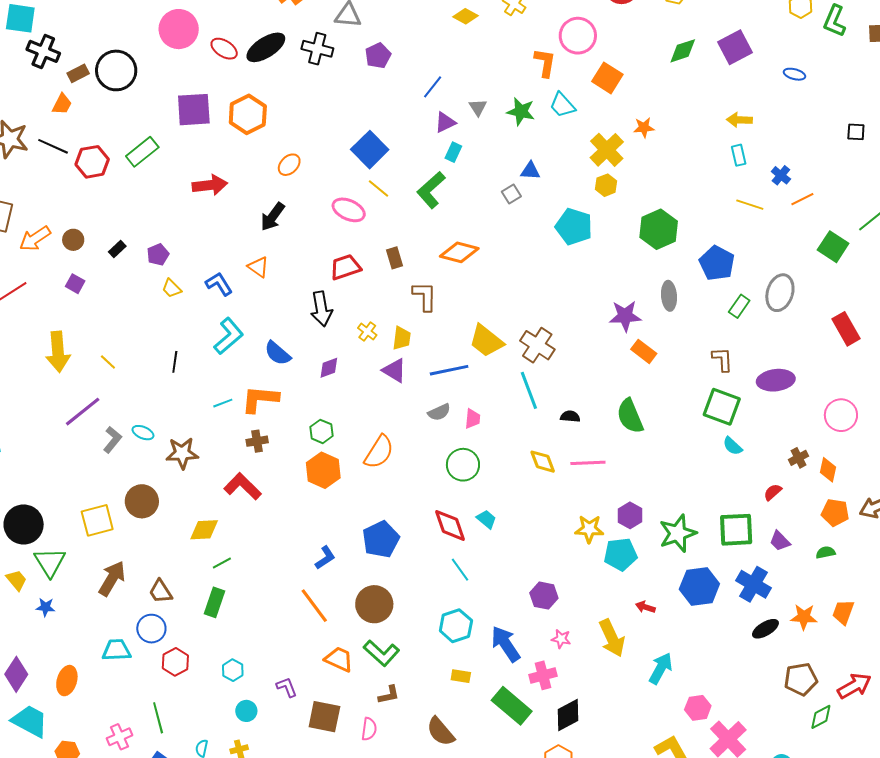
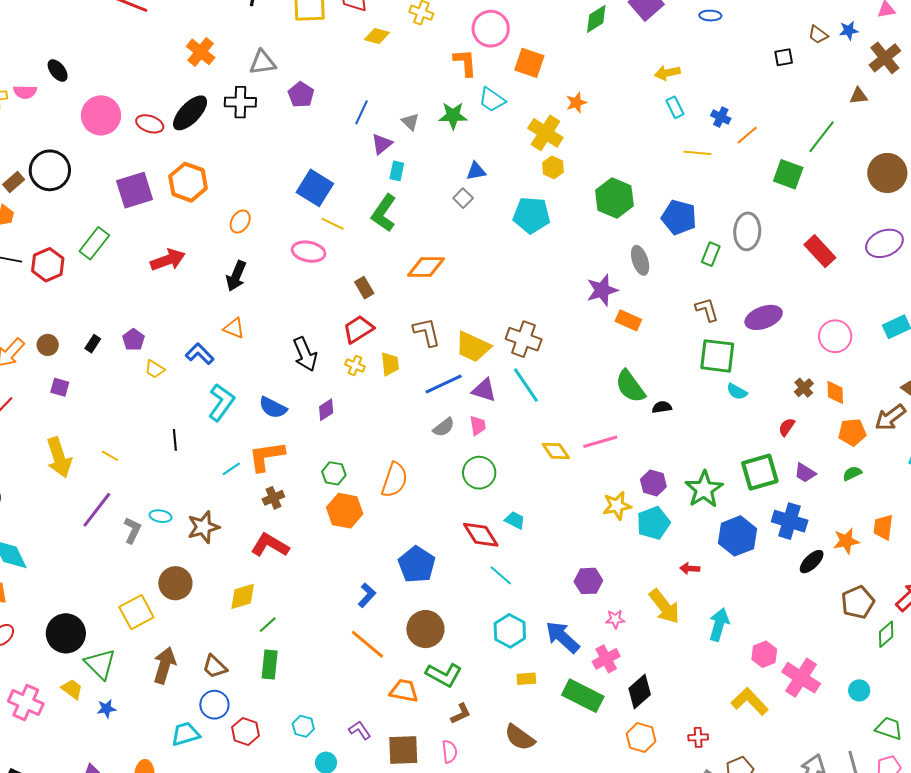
red trapezoid: (345, 267) -> (358, 329), moved
brown L-shape: (425, 296) -> (427, 332), moved
purple triangle: (394, 370) -> (484, 390), moved
black semicircle: (570, 416) -> (662, 407), moved

